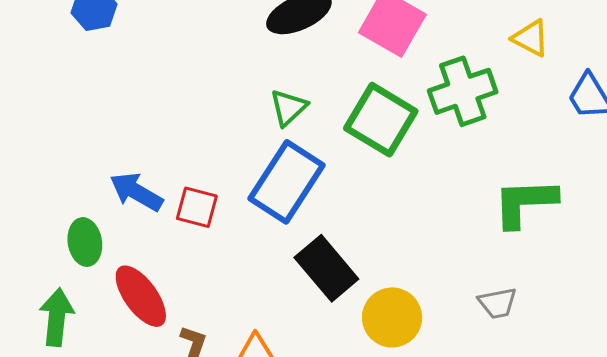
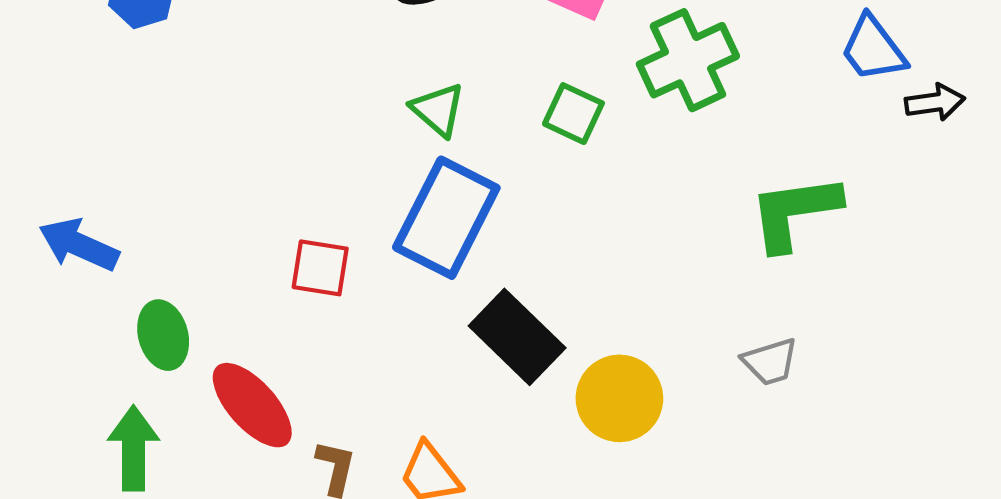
green triangle: (288, 108) -> (438, 110), turned -30
green square: (381, 120) -> (573, 114), size x0.6
blue arrow: (136, 192) -> (79, 245), moved

